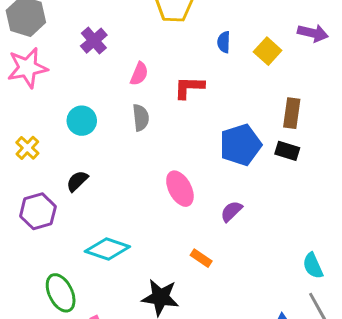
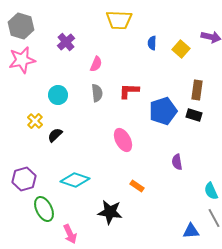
red L-shape: (189, 87) -> (129, 91), moved
yellow cross: (27, 148) -> (35, 121), moved
purple hexagon: (38, 211) -> (24, 179), moved
purple semicircle: (231, 211) -> (177, 162), moved, turned -56

